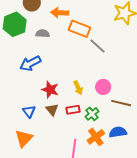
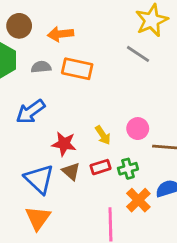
orange rectangle: (80, 29) -> (77, 69), moved
gray line: (97, 46) -> (138, 54), moved
blue triangle: (29, 111) -> (39, 179), size x1.6
green cross: (92, 114) -> (128, 169), turned 32

